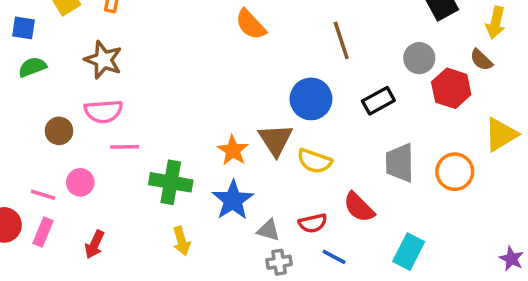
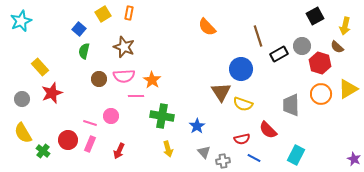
blue square: (23, 28) -> (79, 29), turned 32
green semicircle: (32, 67) -> (84, 51), turned -56
black rectangle: (378, 101) -> (279, 54), moved
brown circle: (59, 131) -> (99, 79), moved
orange star: (233, 150) -> (152, 80), moved
orange circle: (455, 172) -> (321, 94), moved
blue star: (233, 200) -> (197, 126), size x0.7
gray triangle: (268, 230) -> (204, 152), moved, turned 32

